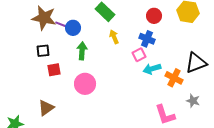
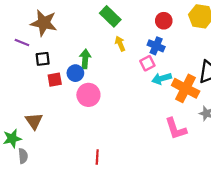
purple line: (62, 25) -> (22, 43), moved
blue circle: (73, 28) -> (75, 73), moved
orange cross: (174, 78) -> (186, 88), size x1.4
brown triangle: (46, 108) -> (34, 121), moved, turned -30

